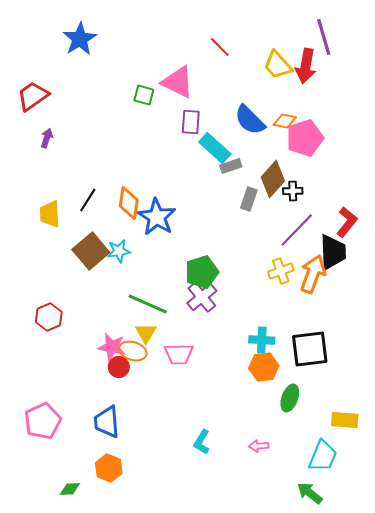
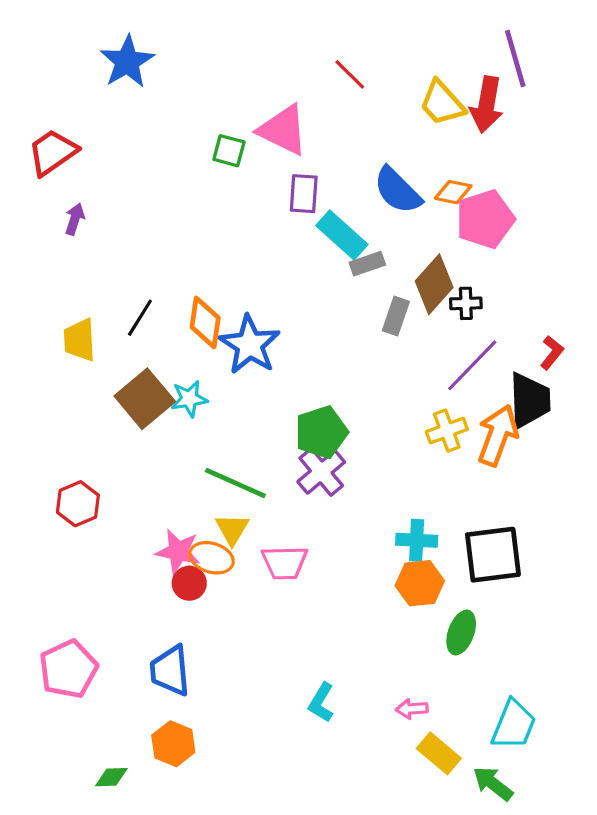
red L-shape: (347, 222) -> (552, 353), size x0.7
yellow rectangle: (345, 420) -> (439, 753), moved, turned 36

